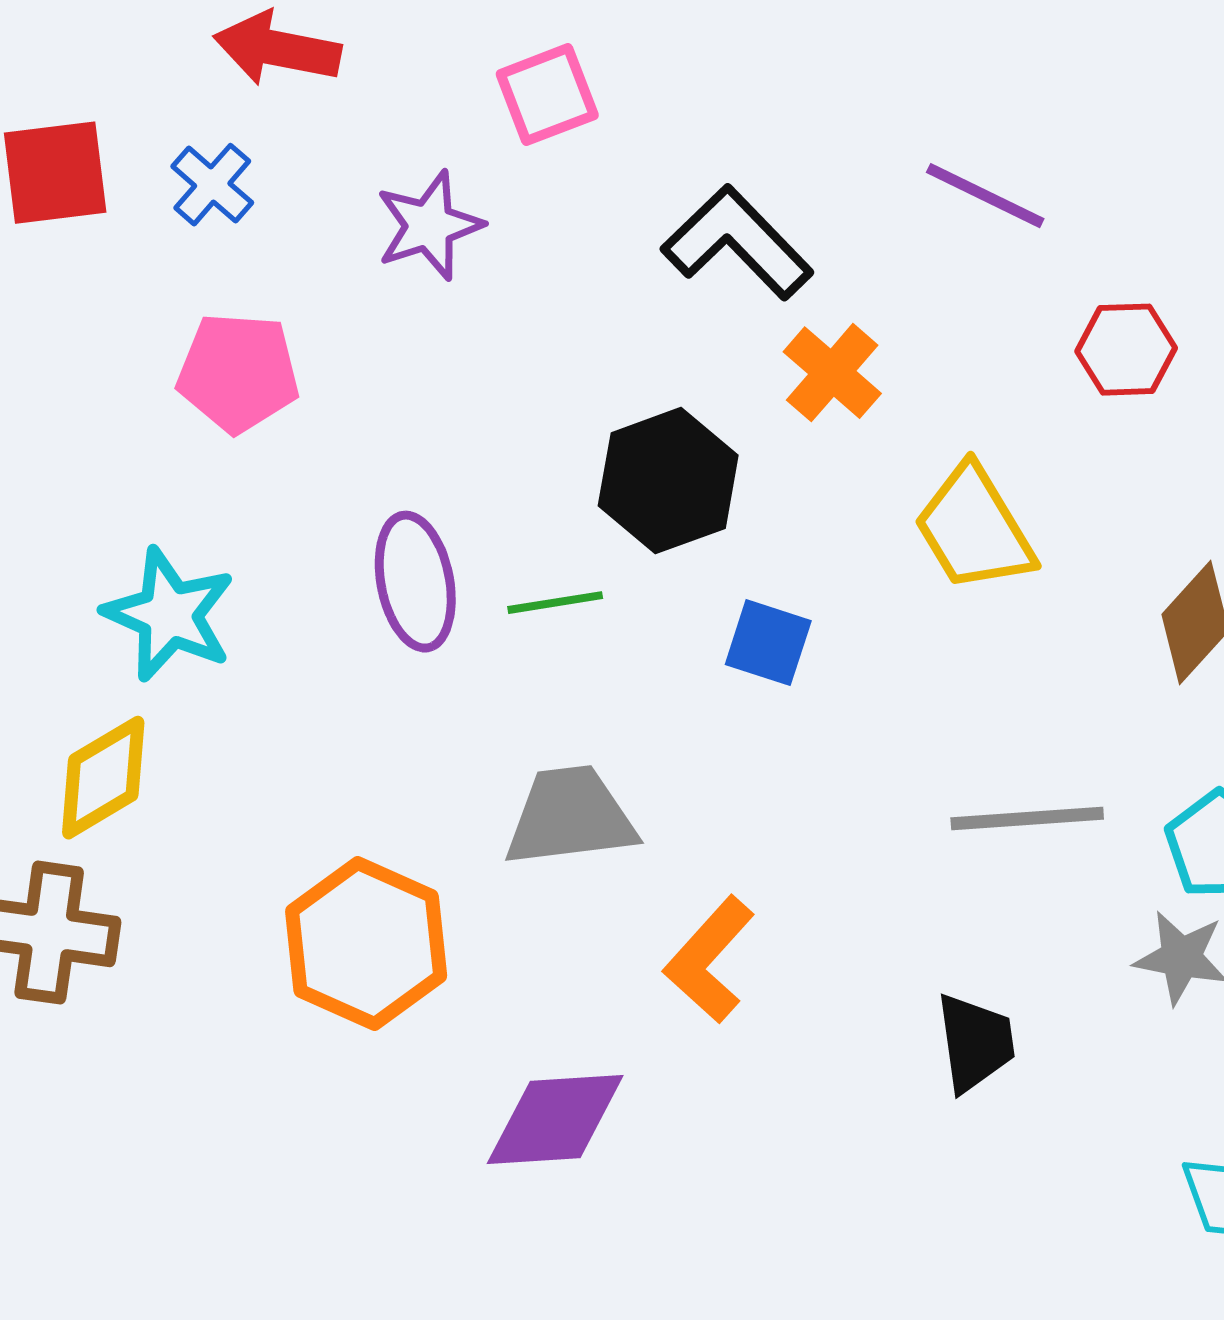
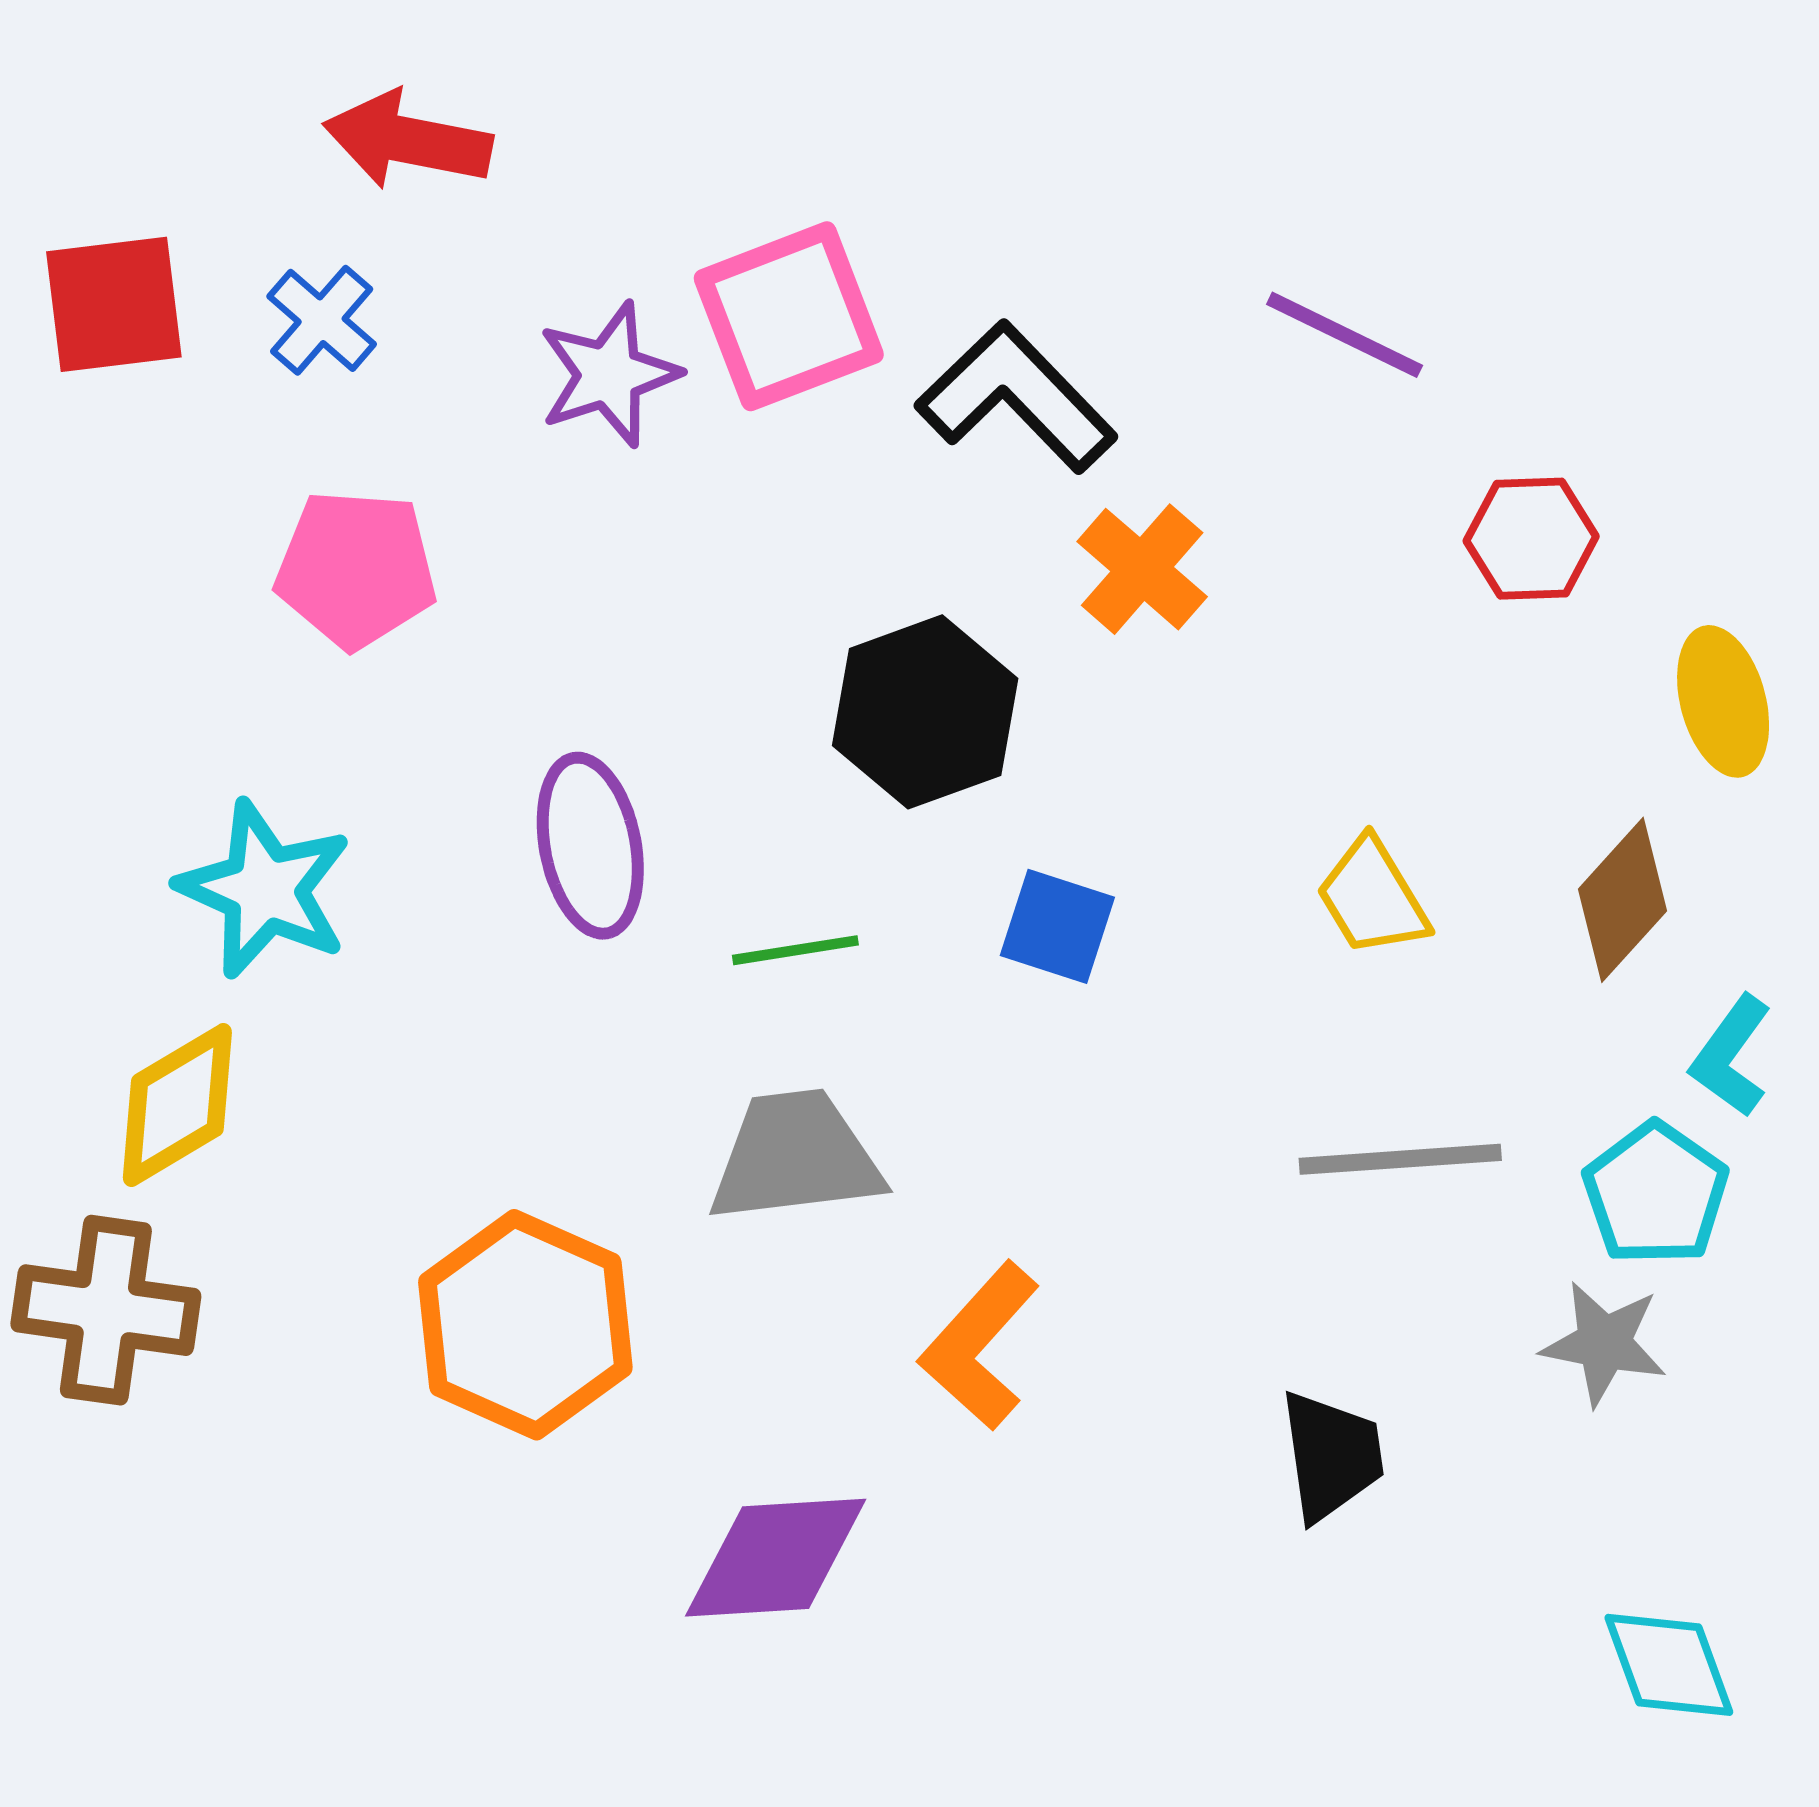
pink square: (547, 95) -> (789, 316), moved, size x1.4
yellow trapezoid: (974, 529) -> (1372, 897), moved, size x0.7
green line: (555, 603) -> (795, 950), moved

